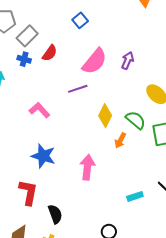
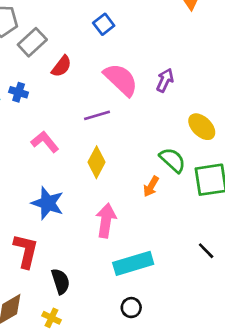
blue cross: (24, 59) -> (19, 92), moved
pink semicircle: (95, 61) -> (121, 80), turned -88
yellow diamond: (105, 116) -> (97, 162), moved
cyan rectangle: (135, 196) -> (133, 263), moved, size x1.8

